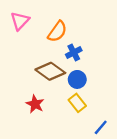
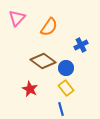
blue cross: (74, 53) -> (81, 45), moved
blue line: (101, 127) -> (61, 109), moved, turned -56

